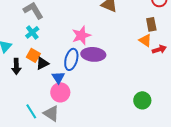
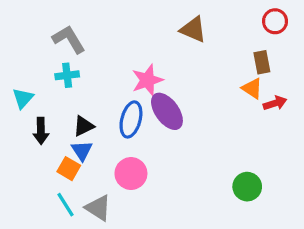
cyan cross: (32, 32) -> (67, 75), turned 32
purple ellipse: (93, 54) -> (167, 111), turned 50
orange square: (33, 55) -> (69, 169), moved
blue triangle: (58, 77) -> (82, 151), moved
pink circle: (60, 92) -> (131, 174), moved

